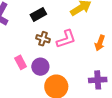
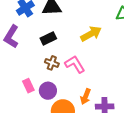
pink L-shape: (66, 39) -> (75, 64), turned -105
orange arrow: (100, 43) -> (86, 97), moved

